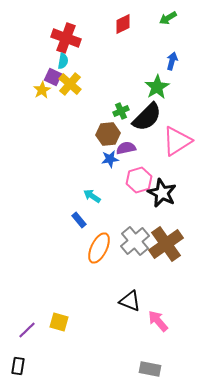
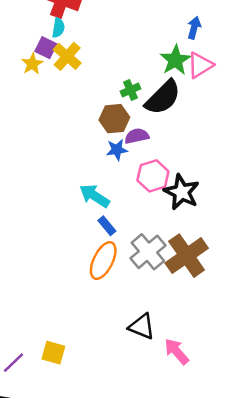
pink triangle: (177, 141) -> (200, 65), moved, size x0.7
cyan arrow: (92, 196) -> (94, 196), size x1.4
blue rectangle: (79, 220) -> (107, 226), moved

